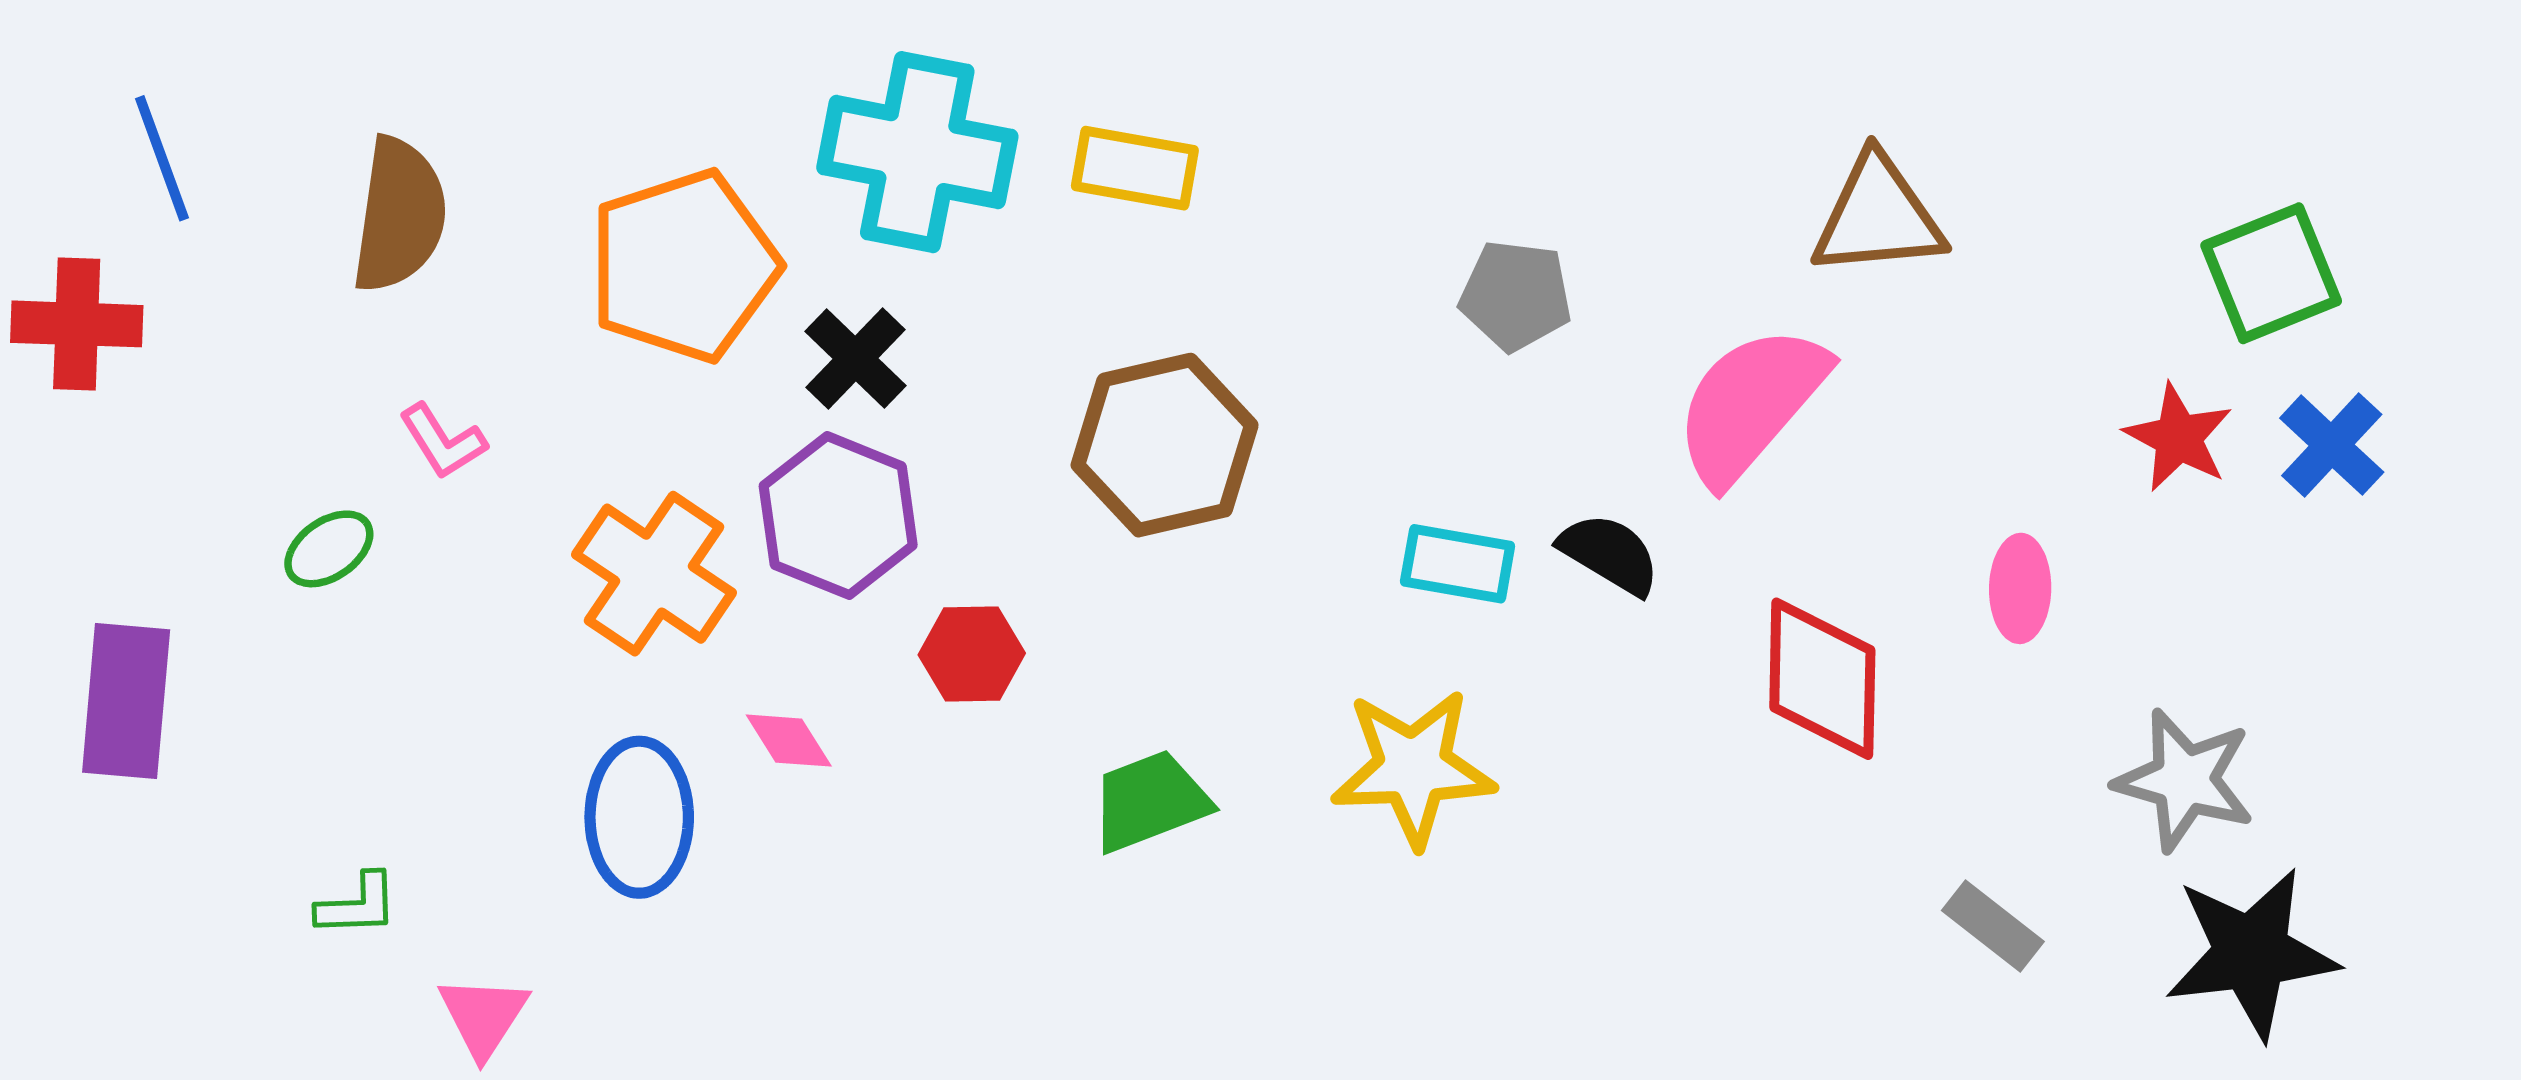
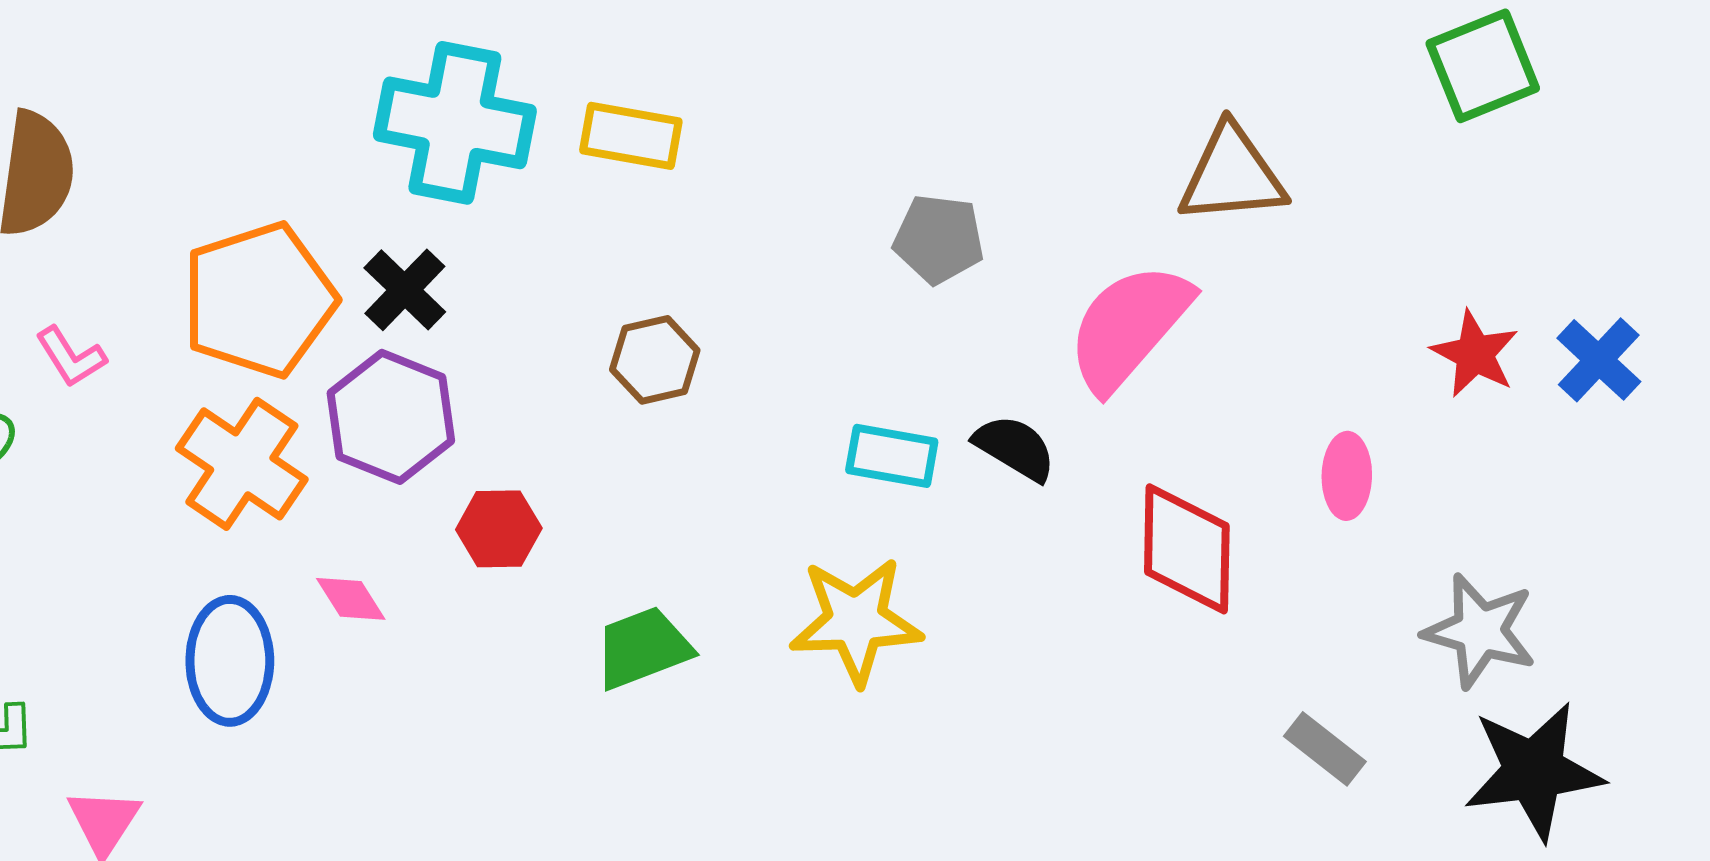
orange pentagon: (684, 266) -> (259, 300), moved
green square: (2271, 273) -> (1483, 66), moved
brown hexagon: (1165, 445) -> (655, 360), size x0.6

